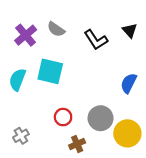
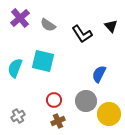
purple cross: (26, 35) -> (20, 18), moved
blue semicircle: (129, 83) -> (99, 74), moved
brown cross: (77, 144) -> (58, 121), moved

